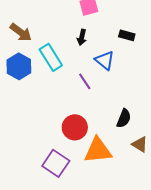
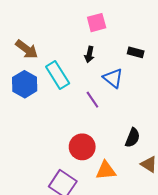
orange triangle: (98, 150) -> (106, 170), size x0.7

